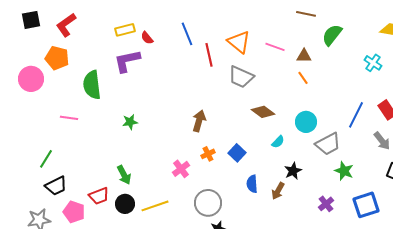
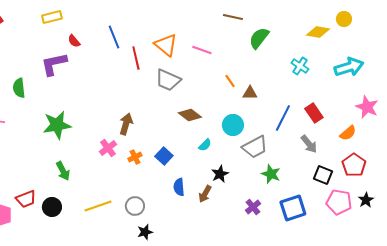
yellow rectangle: (125, 30) -> (52, 17), moved
brown triangle: (304, 56) -> (250, 93), moved
green semicircle: (92, 85) -> (19, 88), size x0.7
green star: (130, 122) -> (57, 125), size x1.8
pink cross: (181, 169) -> (108, 148), moved
green arrow: (124, 175) -> (63, 171), moved
gray circle: (208, 203) -> (135, 206), size x0.7
yellow line: (155, 206) -> (98, 206), moved

